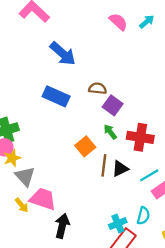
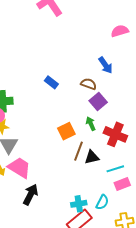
pink semicircle: (118, 22) -> (120, 31), turned -72
blue arrow: (63, 54) -> (106, 65), moved, size x0.7
blue rectangle: (56, 96) -> (51, 82), size x0.6

